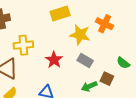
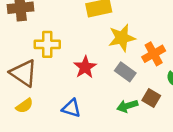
orange cross: (105, 24) -> (154, 54), moved, turned 30
yellow star: (80, 35) -> (122, 38), turned -30

